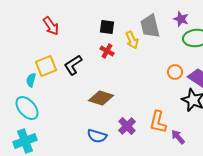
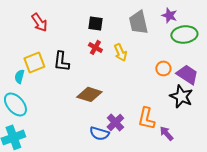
yellow arrow: (132, 40) -> (120, 52), moved
black L-shape: (73, 65) -> (61, 61), turned -50
blue semicircle: (97, 136) -> (99, 133), moved

